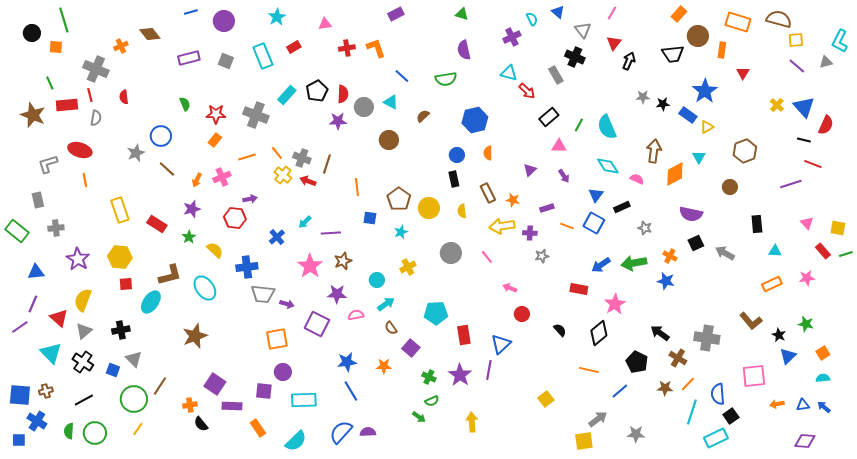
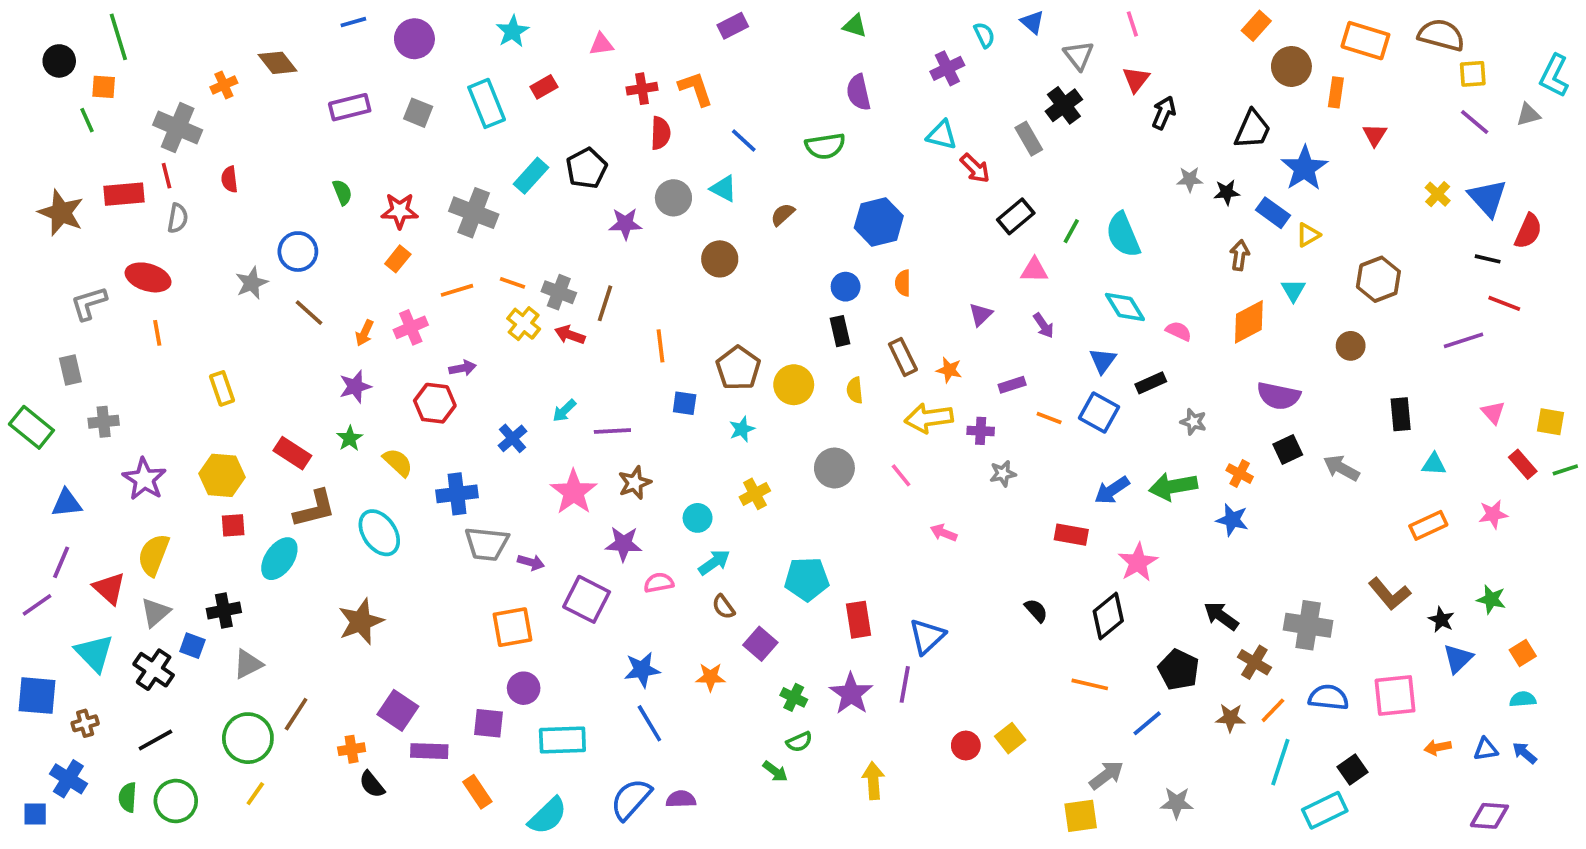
pink line: (612, 13) -> (1132, 24), turned -48
black trapezoid: (673, 54) -> (1253, 129), moved, turned -60
black cross: (575, 57) -> (1064, 105), turned 30
green line: (50, 83) -> (87, 120), moved
red semicircle: (343, 94) -> (661, 133), moved
brown arrow: (654, 151) -> (1240, 255), moved, size x0.7
orange line: (277, 153) -> (513, 283), turned -32
yellow rectangle: (120, 210) -> (222, 388), size x0.7
red rectangle: (157, 224) -> (292, 453), moved
red circle: (522, 314) -> (966, 746), moved
gray triangle: (134, 359) -> (248, 664), turned 48
blue square: (113, 370) -> (192, 646), moved
blue semicircle: (718, 394) -> (1328, 697), moved, turned 100
blue square: (20, 395) -> (37, 696), moved

